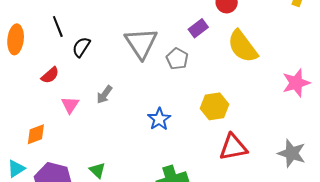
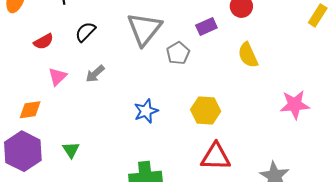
yellow semicircle: (243, 46) -> (248, 55), size x0.7
black semicircle: (81, 47) -> (85, 32), moved
orange diamond: (36, 134) -> (30, 110), moved

